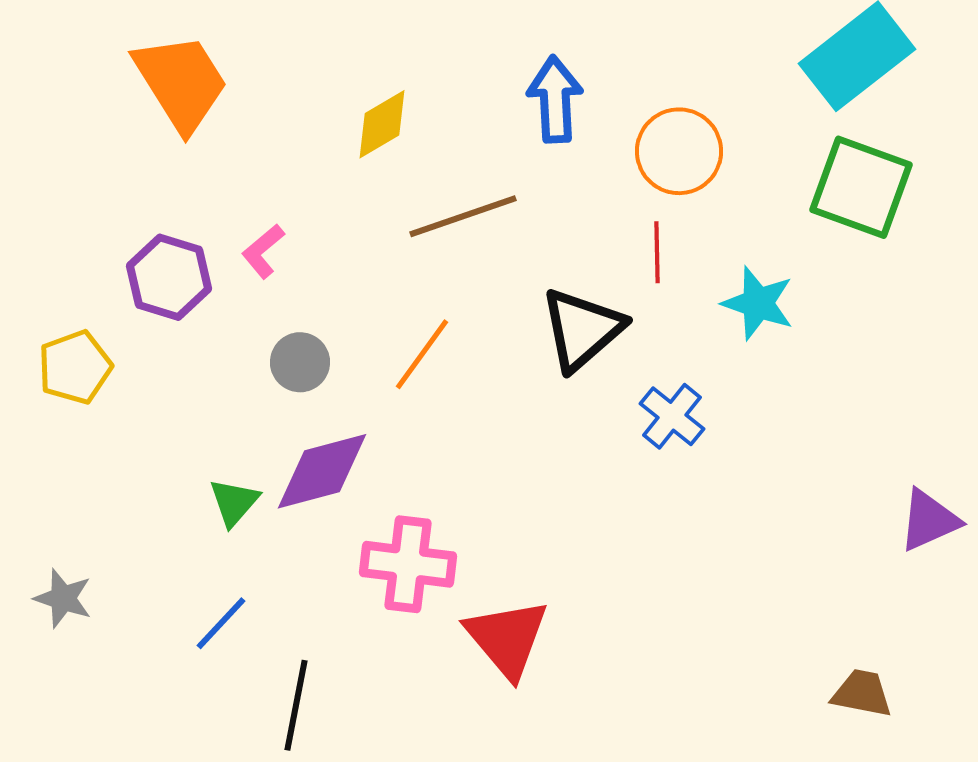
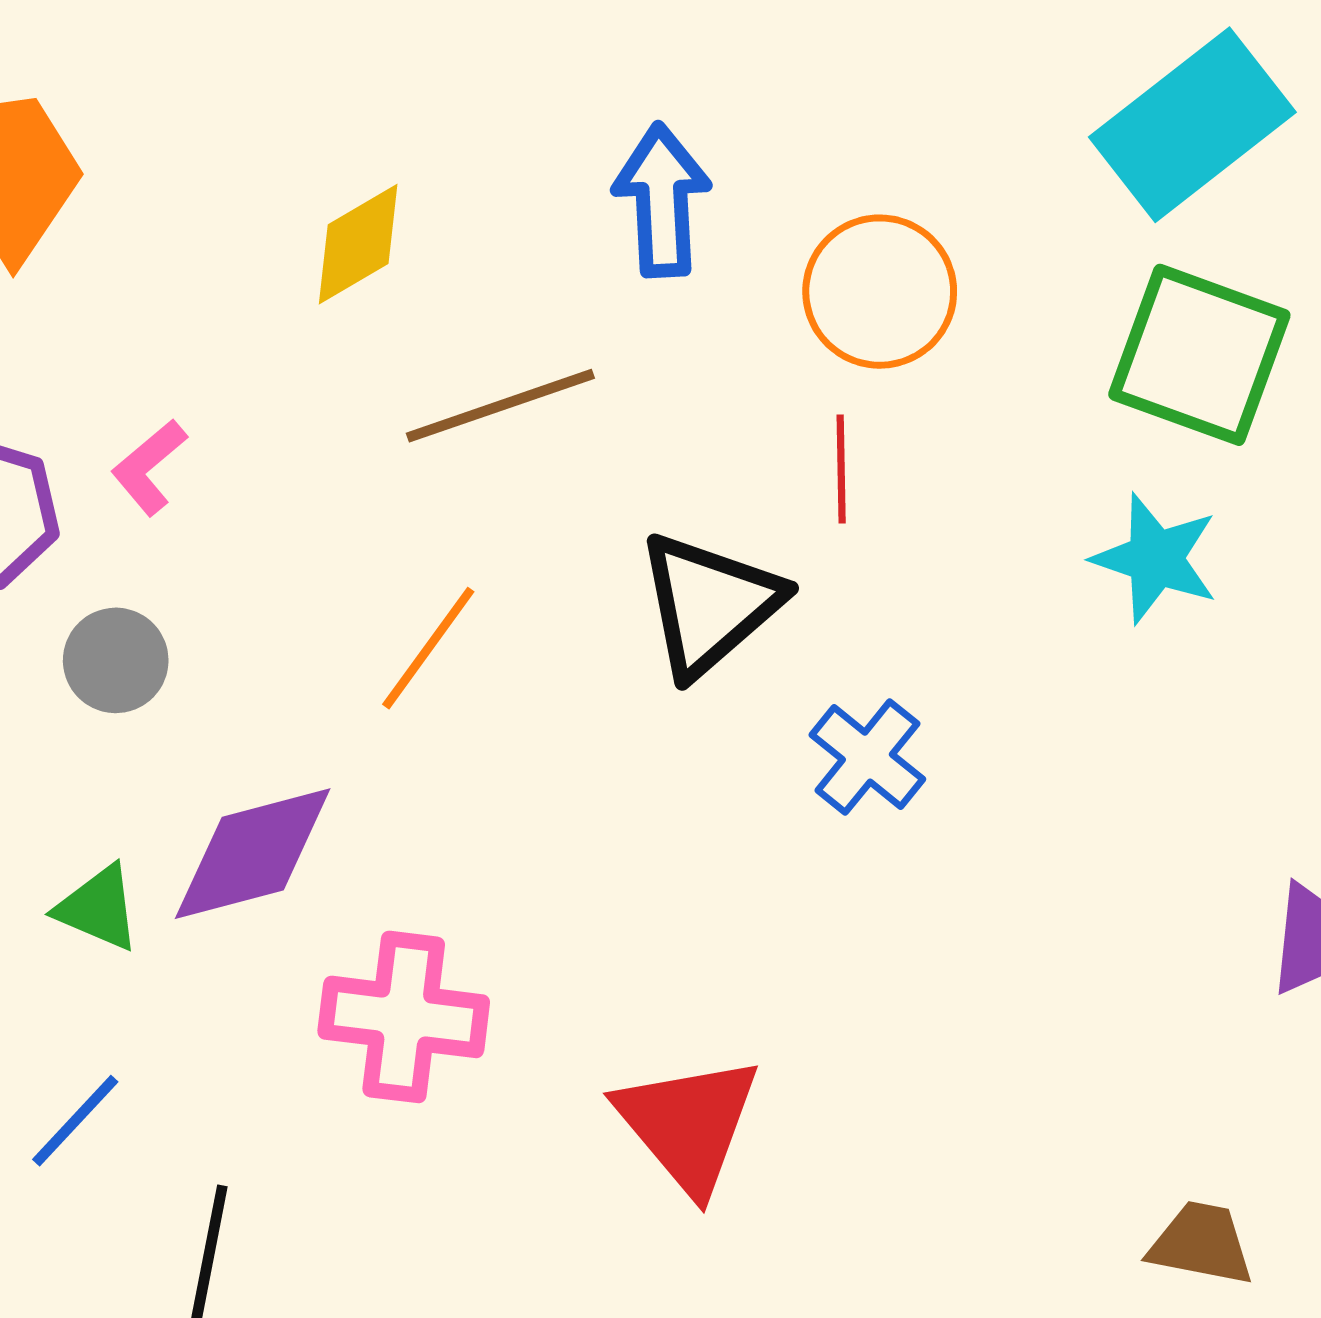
cyan star: (758, 303) -> (1155, 559), moved
gray circle: (300, 362) -> (116, 660), moved
green triangle: (234, 502) -> (98, 908), turned -48
red triangle: (507, 638) -> (688, 1124), moved

